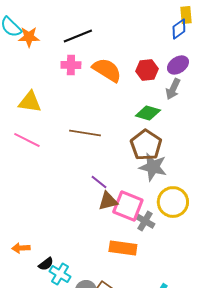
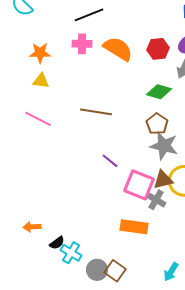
orange star: (29, 37) -> (40, 53), moved
yellow triangle: (30, 102) -> (41, 81), size x0.7
brown pentagon: (146, 145) -> (157, 124), size x0.7
brown triangle: (108, 201) -> (163, 180), moved

